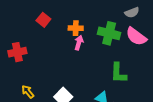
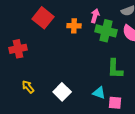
red square: (43, 20) -> (43, 18), size x1.5
pink arrow: (79, 43) -> (95, 16), moved

